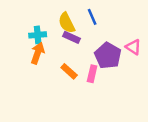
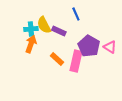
yellow semicircle: (67, 23) -> (44, 25), moved
pink triangle: (133, 47) -> (110, 47), moved
pink rectangle: (92, 74) -> (76, 61), size x1.5

